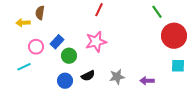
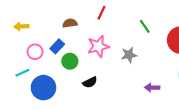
green line: (157, 12) -> (145, 26), moved
brown semicircle: (40, 13) -> (70, 23), moved, turned 72
gray star: (117, 77) -> (129, 55), moved
blue circle: (65, 81) -> (43, 88), moved, size x1.5

